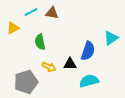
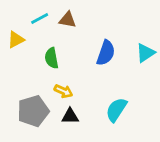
blue semicircle: (88, 51) -> (106, 53), moved
black triangle: (70, 64) -> (70, 116), moved
cyan semicircle: (89, 81) -> (116, 110), turned -42

